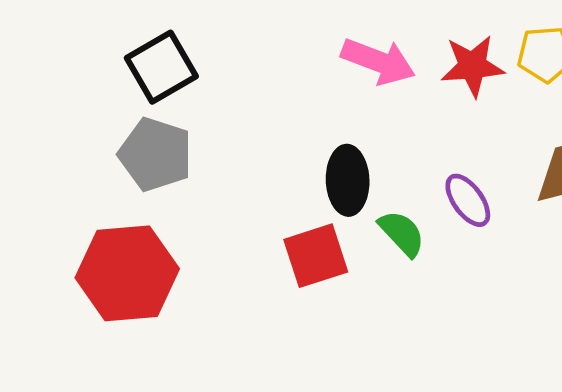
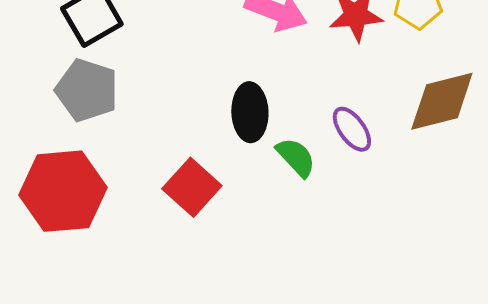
red square: (316, 256) -> (192, 187), moved, turned -30

